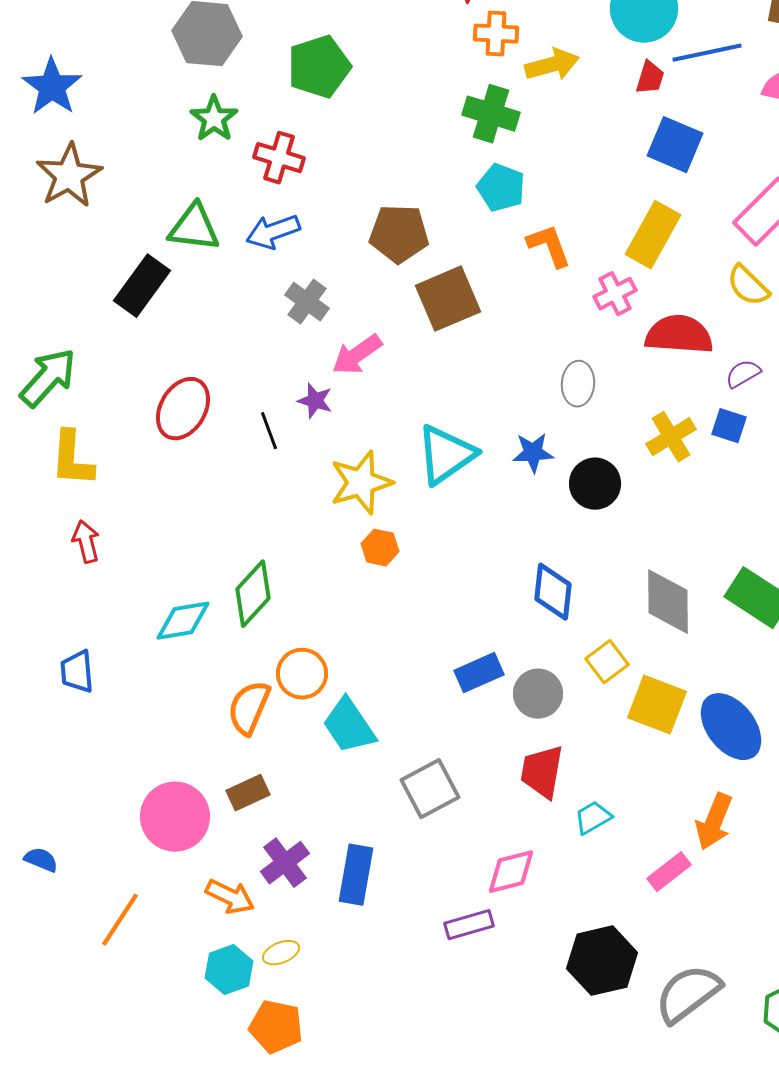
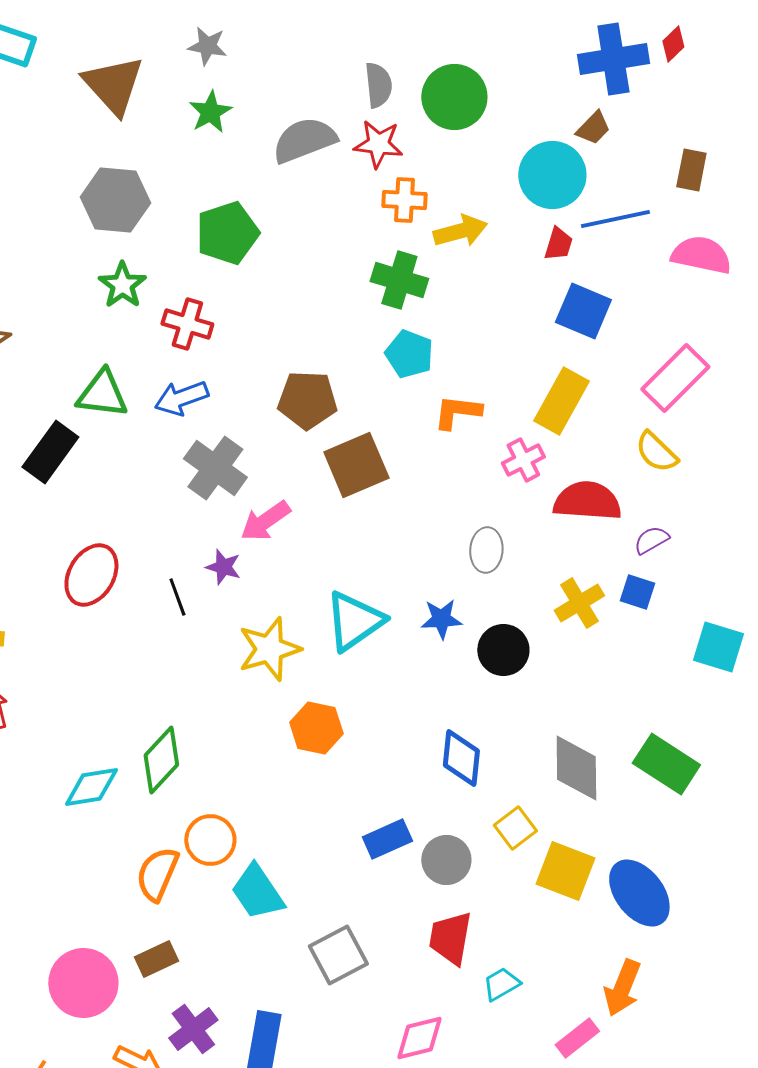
orange L-shape: (549, 246) -> (457, 412), turned -63
gray cross: (307, 302) -> (215, 468), size x1.4
orange hexagon: (380, 548) -> (316, 728), moved, size x1.4

